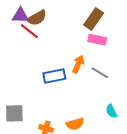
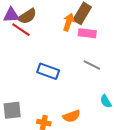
orange arrow: (78, 64) -> (69, 22), moved
blue rectangle: (54, 76) -> (48, 71), turned 35

